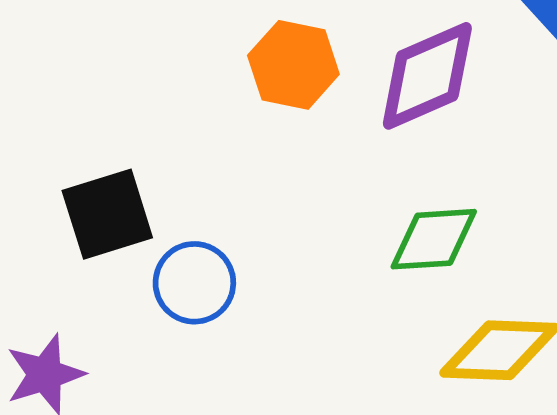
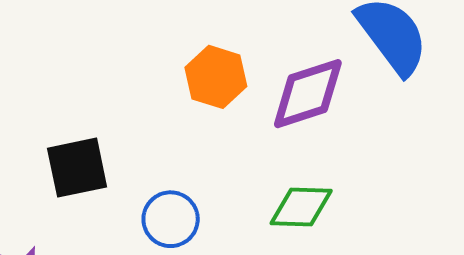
blue circle: (194, 283) -> (171, 219), moved

